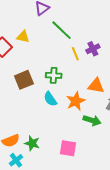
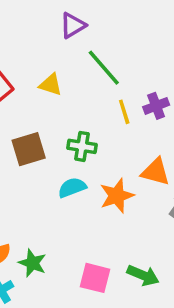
yellow triangle: (23, 37) -> (51, 85), moved
cyan semicircle: (50, 99) -> (72, 188), turned 98
green arrow: (92, 120) -> (143, 275), moved

